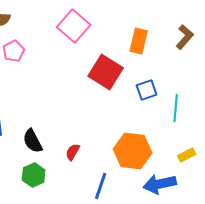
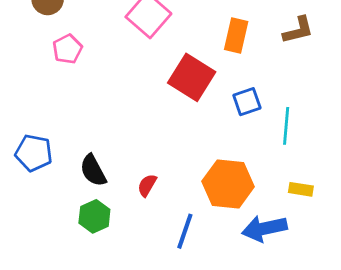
brown L-shape: (185, 37) -> (298, 30), turned 35
yellow rectangle: (187, 155) -> (301, 189), turned 36

